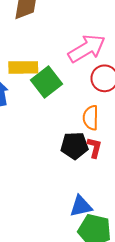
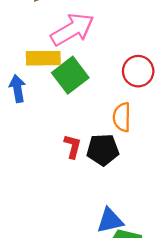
pink arrow: (87, 48) -> (72, 29), moved
red L-shape: (94, 148) -> (73, 146), moved

